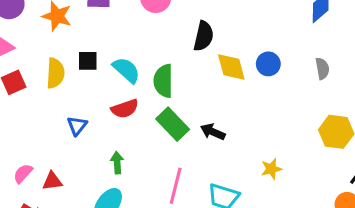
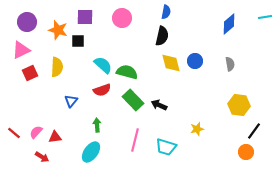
black semicircle: (204, 36) -> (162, 36), moved
black square: (88, 61) -> (78, 41), moved
green semicircle: (163, 81) -> (127, 72), turned 105

